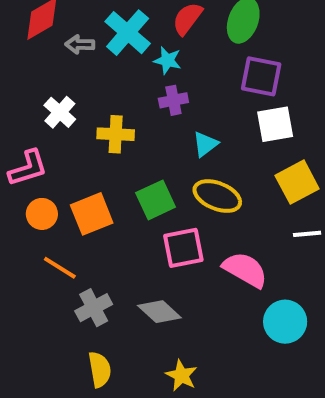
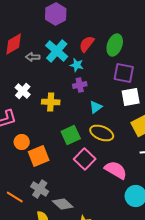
orange circle: (42, 214) -> (22, 142), moved
orange square: (92, 214) -> (39, 156), moved
pink square: (183, 248) -> (85, 159), turned -35
orange line: (60, 268) -> (15, 197), moved
gray cross: (94, 308) -> (40, 189), turned -30
gray diamond: (159, 312) -> (63, 204), moved

